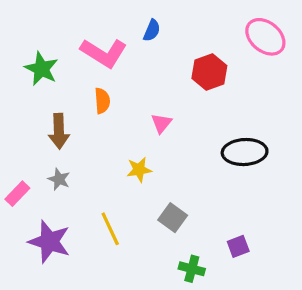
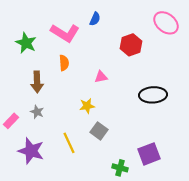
pink triangle: (161, 123) -> (101, 77), turned 40
gray square: (173, 218) -> (99, 131), moved
purple square: (238, 246) -> (149, 154), size x1.6

